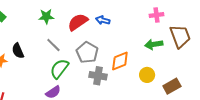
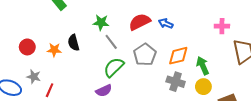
green star: (46, 17) -> (101, 22), moved
green arrow: (154, 44) -> (203, 66), moved, turned 66
orange diamond: (120, 61) -> (178, 56), moved
gray cross: (98, 76) -> (176, 82), moved

